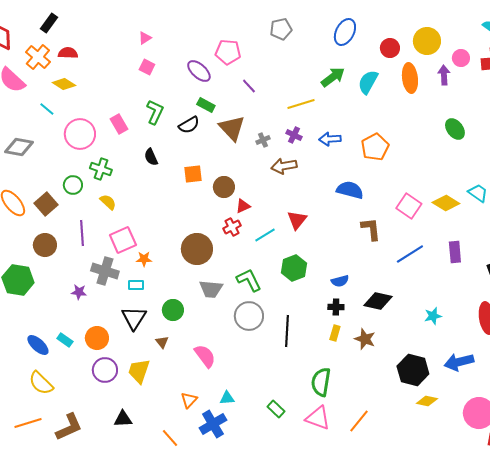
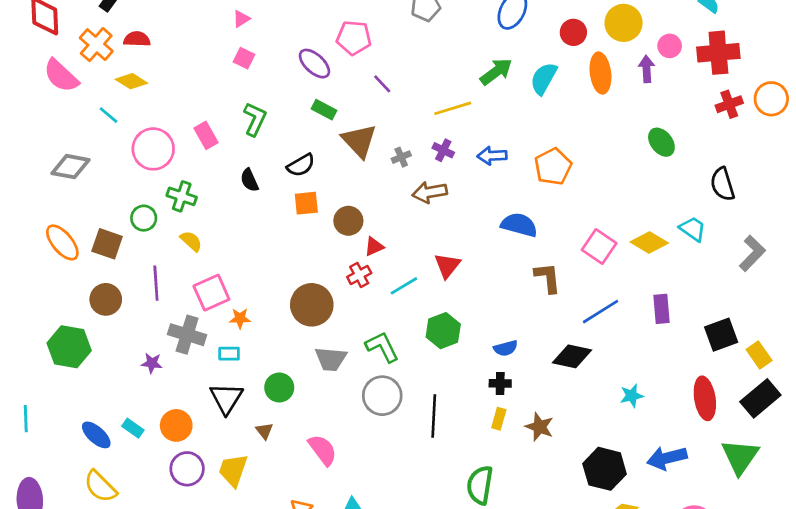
black semicircle: (189, 125) -> (301, 165), moved
brown square: (46, 204) -> (107, 244), turned -30
black diamond: (378, 301) -> (572, 356), moved

